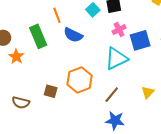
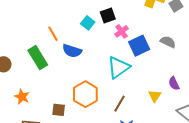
pink cross: (119, 30) -> (122, 31), moved
orange star: (16, 57) -> (22, 97), moved

